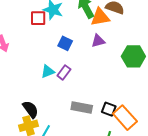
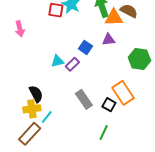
blue square: (65, 43) -> (86, 47), moved
gray rectangle: (82, 108) -> (84, 99), turned 36
orange rectangle: (125, 118) -> (123, 93), moved

